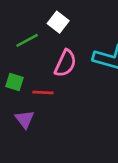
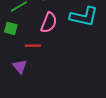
green square: (15, 82) -> (11, 28), moved

